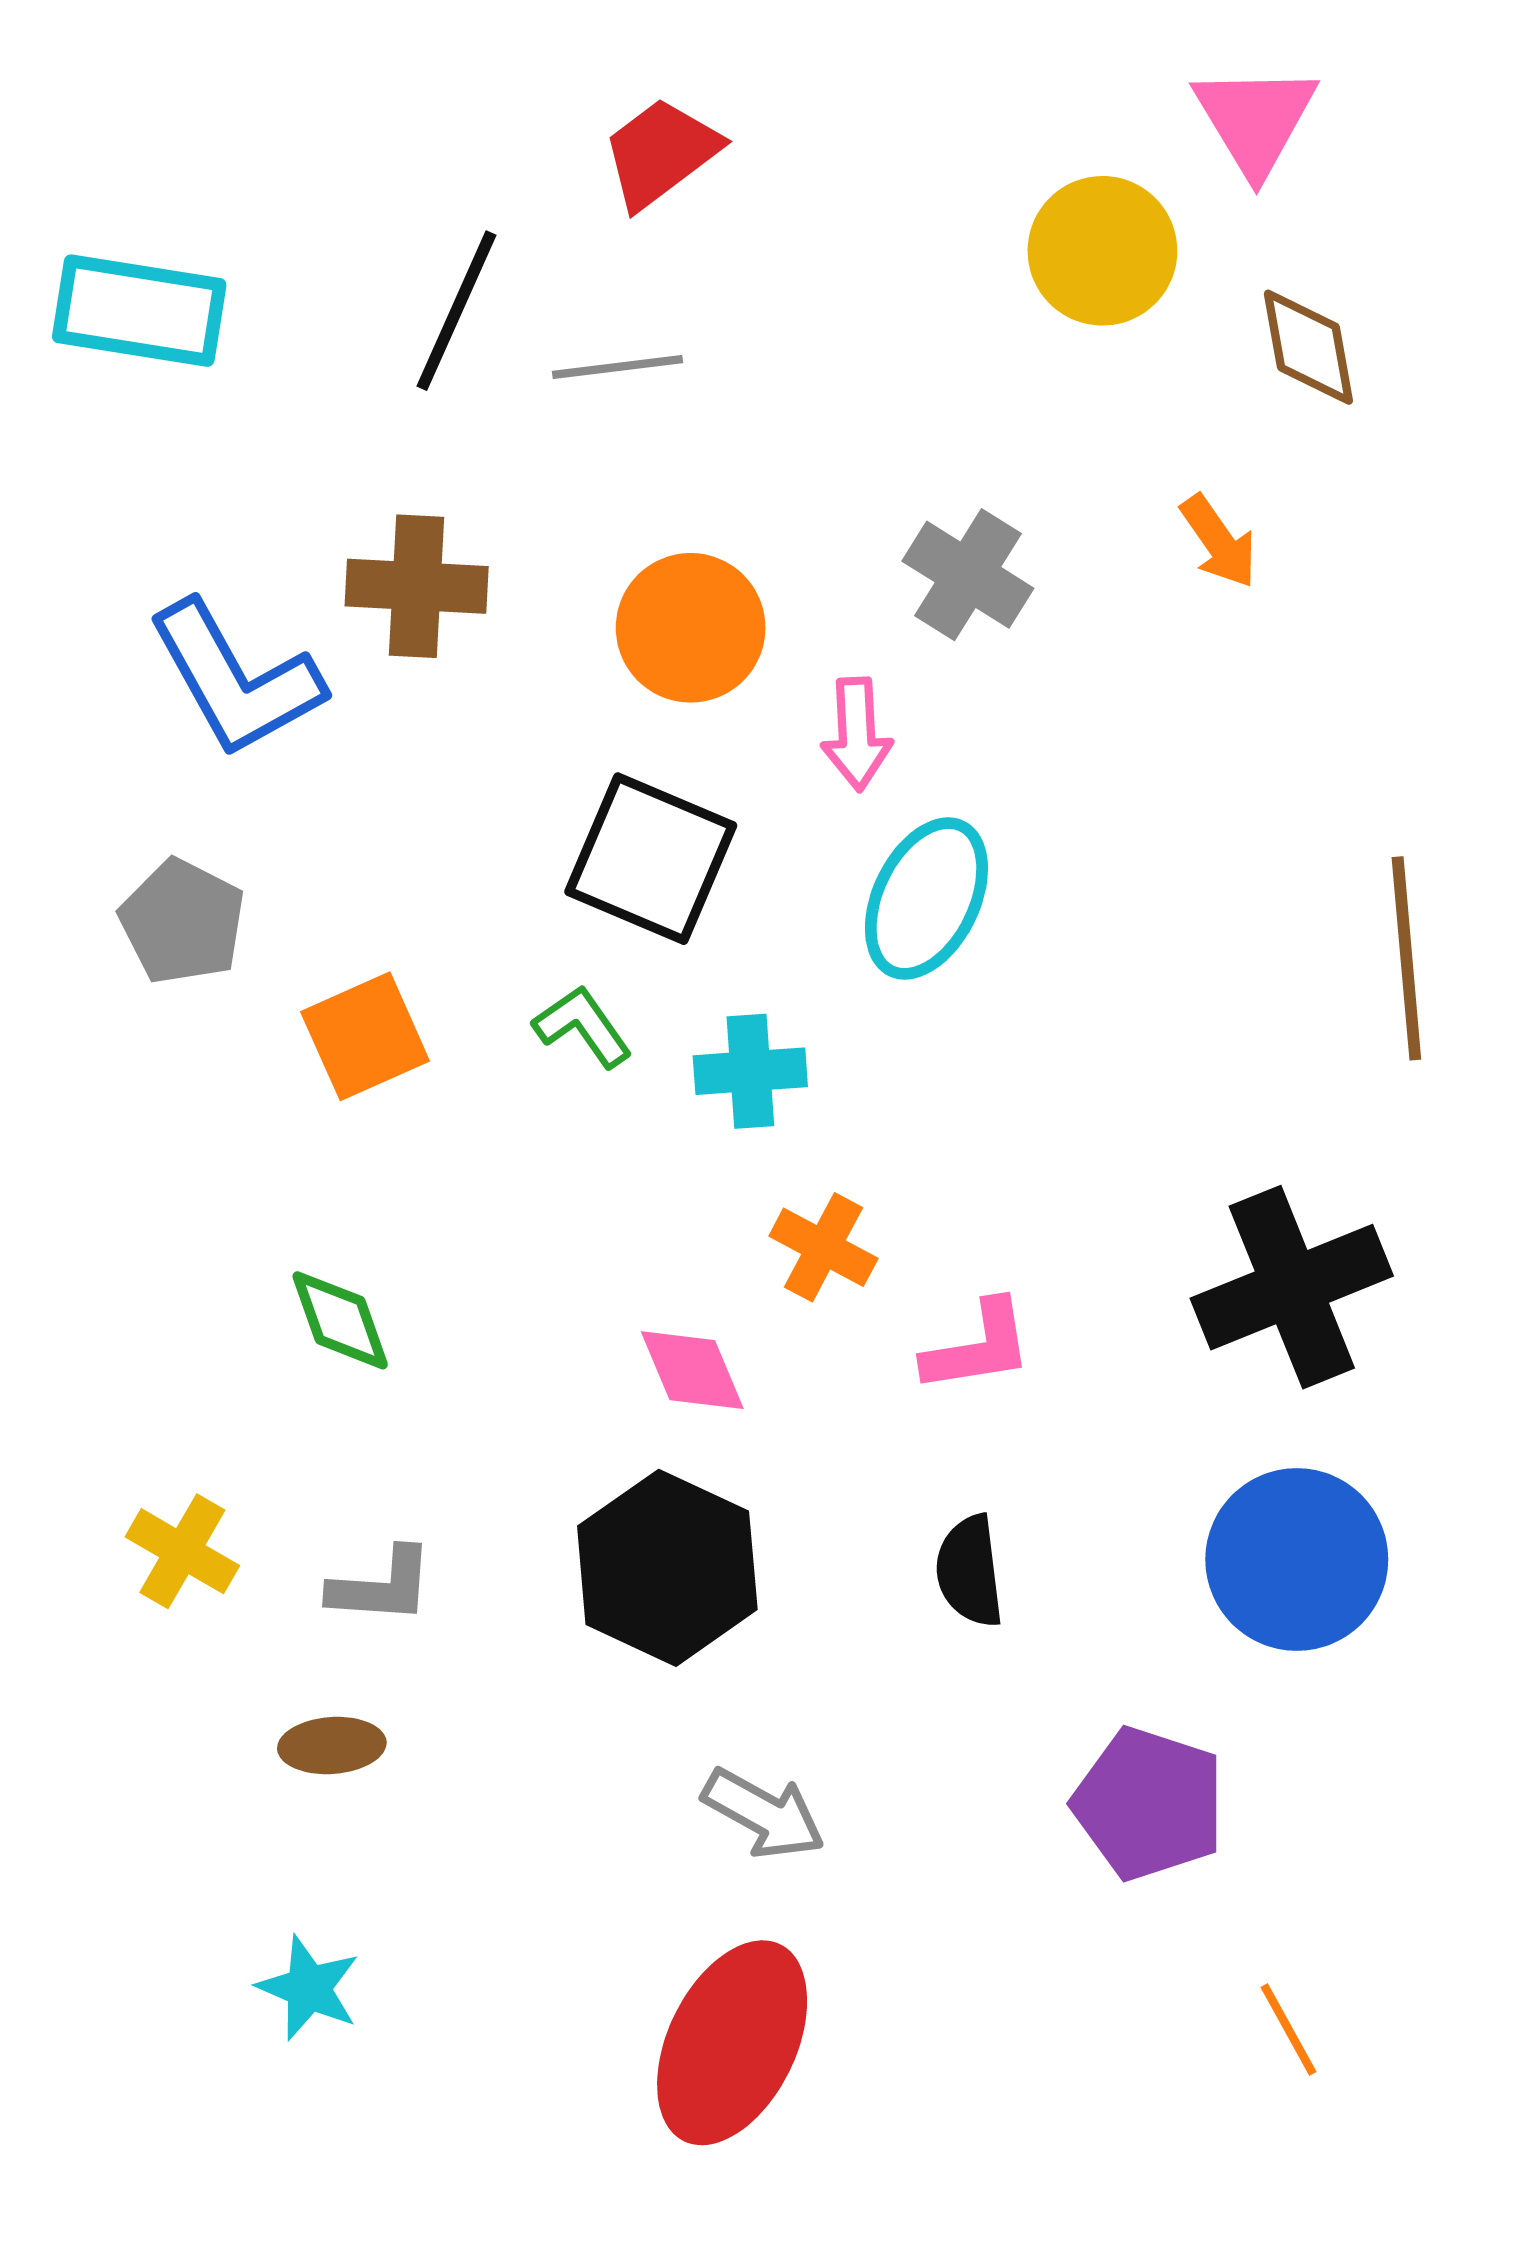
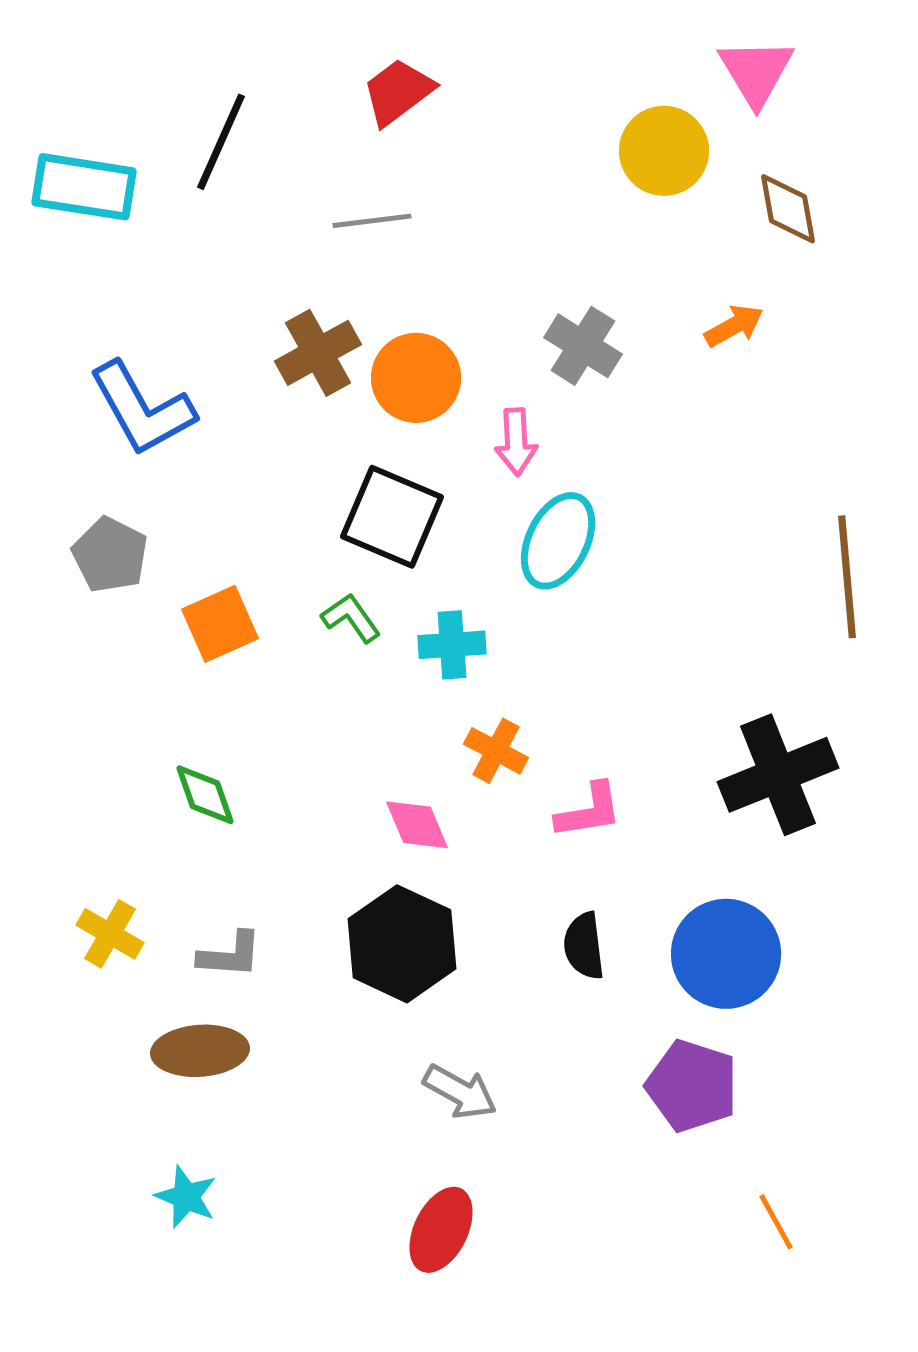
black line: (456, 311) -> (221, 142), moved
orange arrow: (1219, 541) -> (734, 326), turned -84
brown cross: (417, 586) -> (318, 353), moved, turned -32
blue circle: (1297, 1559) -> (726, 954), moved
brown ellipse: (332, 1746) -> (200, 1051), size x1.5
red ellipse: (732, 2043) -> (441, 1230), size x0.7

